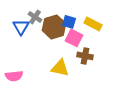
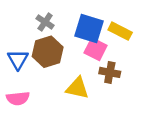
blue square: (69, 22) -> (89, 28), size x1.6
blue triangle: (21, 27) -> (18, 60), moved
brown hexagon: (54, 27) -> (48, 52), moved

